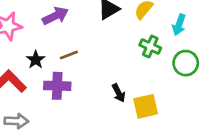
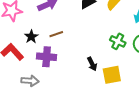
green cross: (150, 47) -> (118, 41), moved
gray arrow: (16, 121) -> (30, 81), moved

